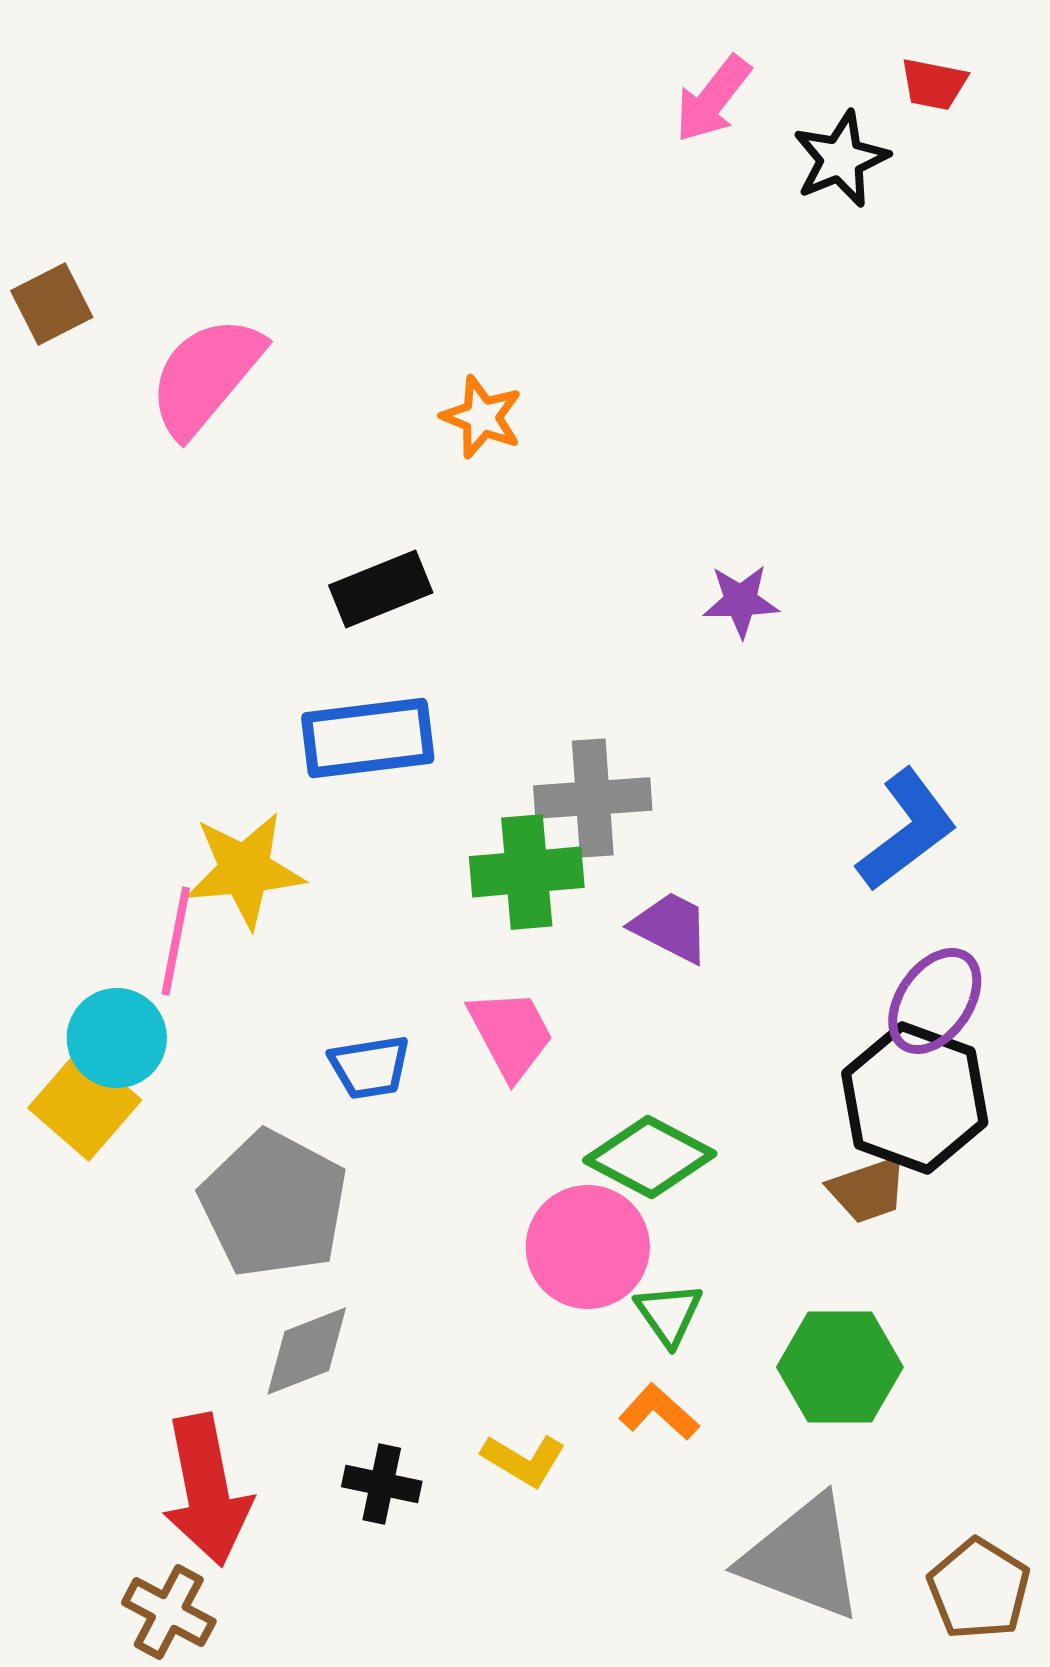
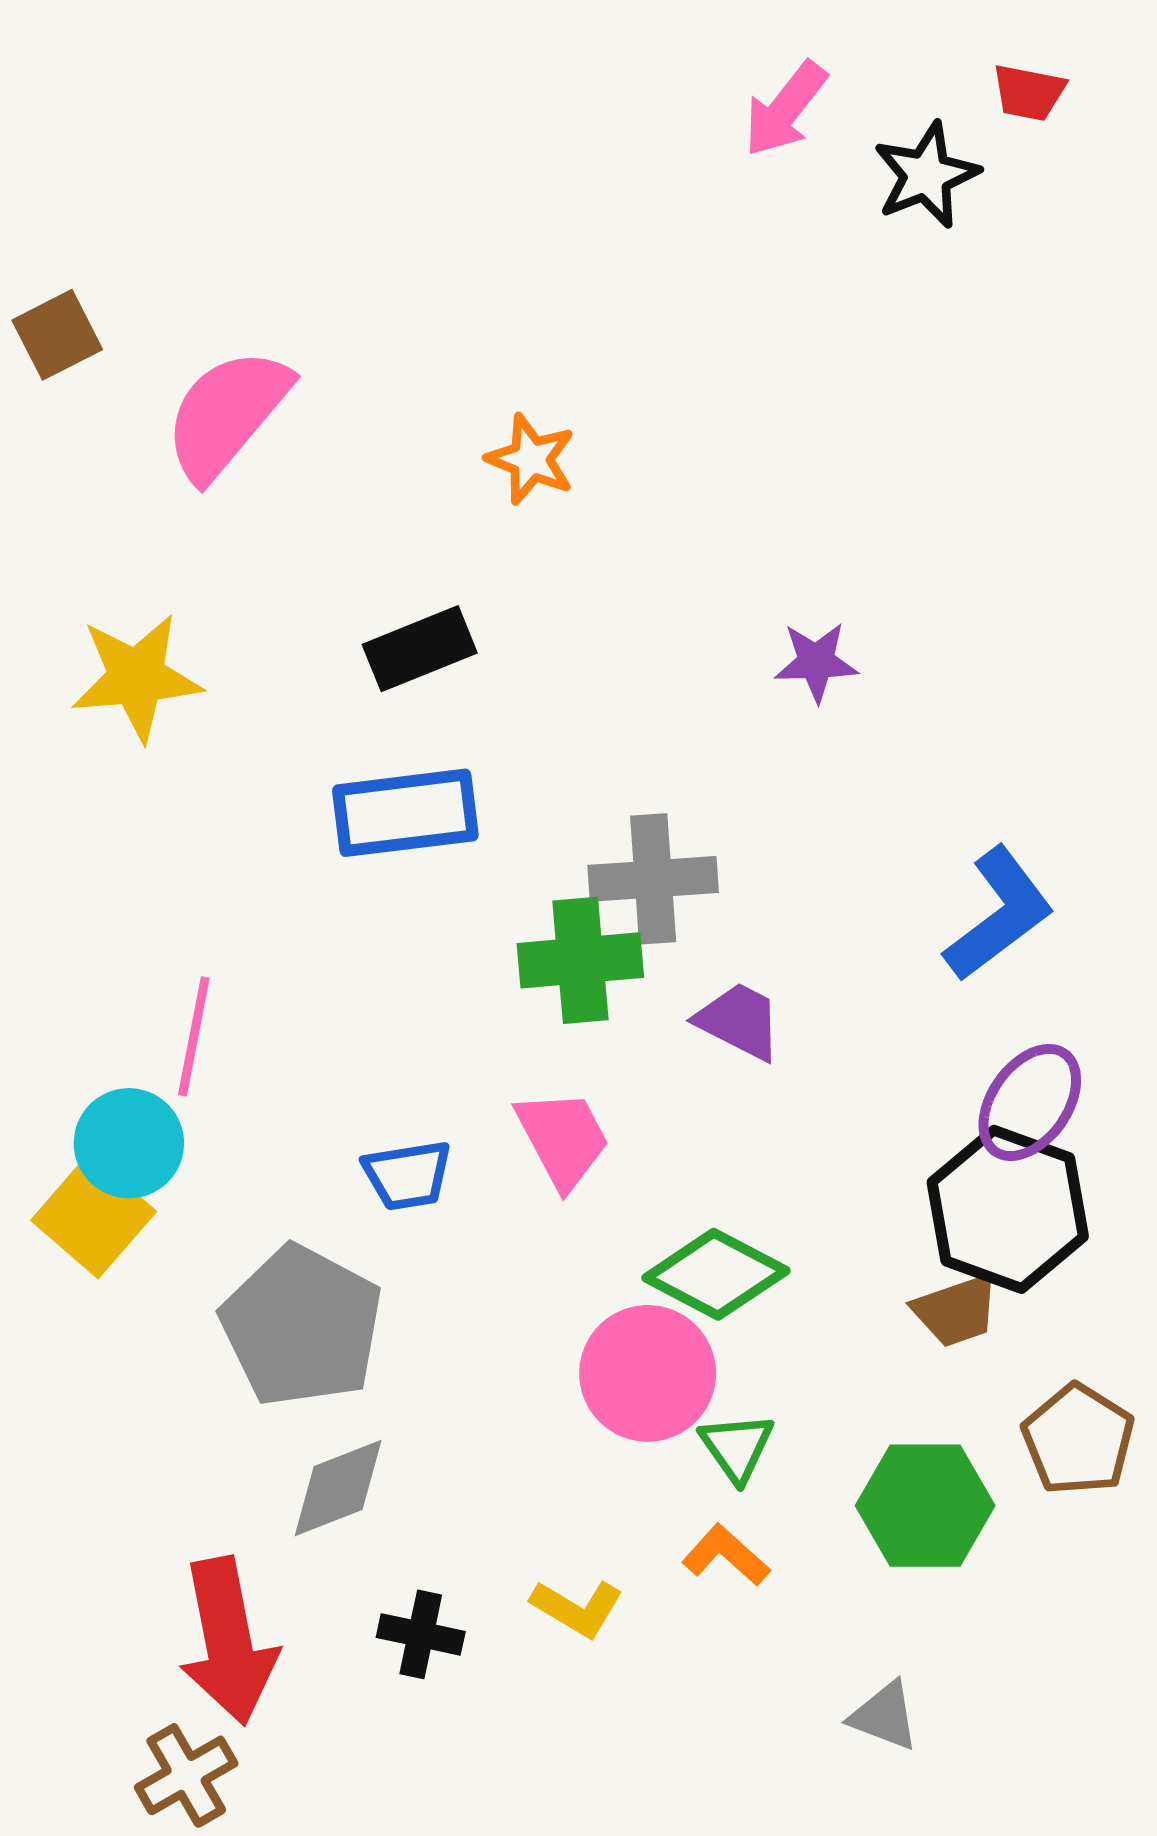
yellow star: (245, 870) -> (137, 677), moved
gray triangle: (803, 1558) -> (884, 1716), size x0.5
brown pentagon: (979, 1589) -> (1078, 1440), moved
brown cross: (169, 1612) -> (186, 1775), turned 32

